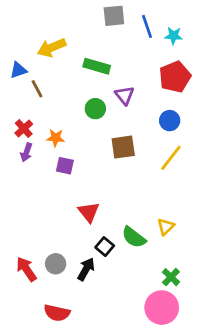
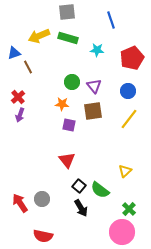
gray square: (114, 16) -> (67, 12), moved
cyan star: (174, 36) -> (97, 50), moved
green rectangle: (97, 66) -> (68, 38), moved
purple triangle: (125, 95) -> (94, 86), moved
orange star: (56, 138) -> (62, 104), moved
purple square: (65, 166) -> (69, 125), moved
green semicircle: (134, 237) -> (100, 190), moved
black arrow: (86, 269) -> (81, 208), moved, turned 120

